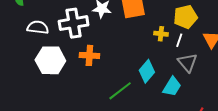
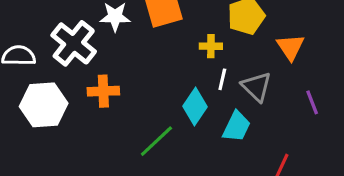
white cross: (74, 23) -> (74, 43), turned -36
white line: (179, 40) -> (222, 79), moved

